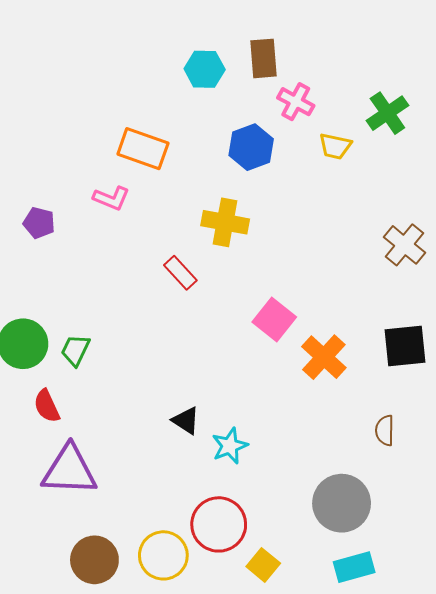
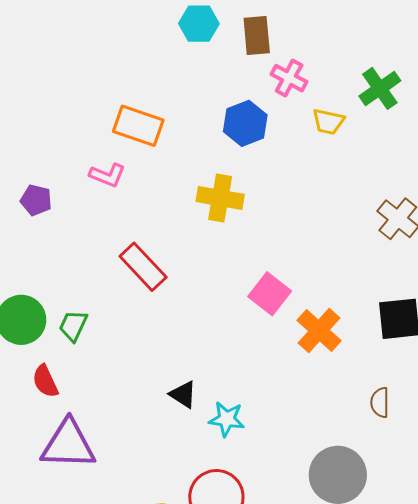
cyan hexagon: (205, 69) -> (199, 24), moved
red rectangle: (180, 273) -> (143, 267), moved, size x1.4
cyan star: (230, 446) -> (227, 419), turned 30

